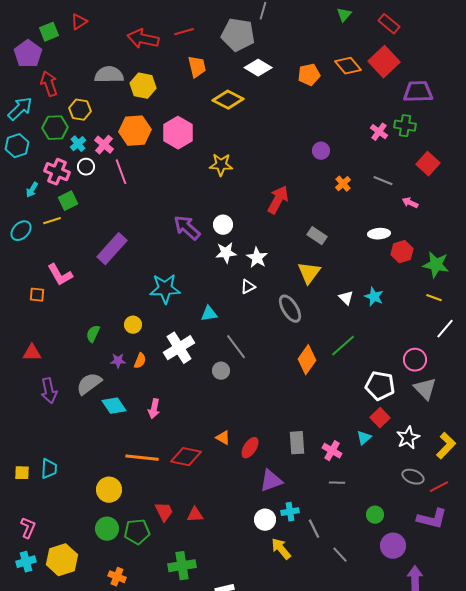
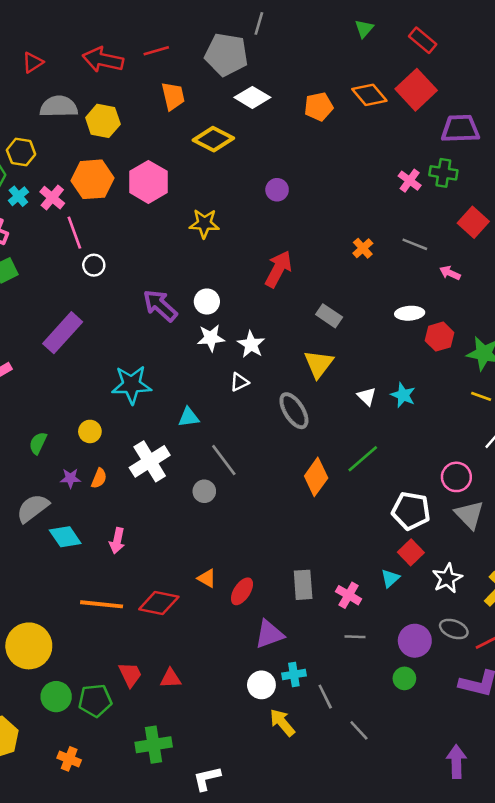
red triangle: (79, 22) -> (33, 62), moved
purple circle: (321, 151) -> (277, 190), moved
white circle: (86, 167) -> (94, 265), moved
yellow circle: (109, 490) -> (29, 646), moved, size x1.4
purple circle: (393, 546) -> (415, 641), moved

